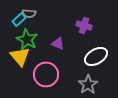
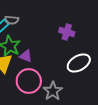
purple triangle: (58, 43) -> (26, 56), moved
gray star: (88, 84) -> (53, 91), moved

